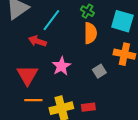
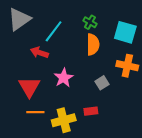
red rectangle: (88, 107) -> (91, 111), moved

